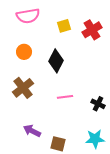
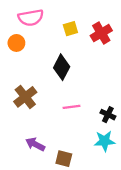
orange circle: (24, 52) -> (16, 43), moved
cyan star: (95, 139) -> (105, 141), moved

